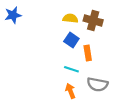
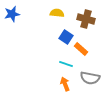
yellow semicircle: (70, 18) -> (57, 13), moved
orange rectangle: (88, 53) -> (81, 49), turned -40

